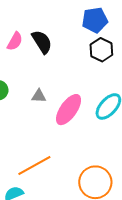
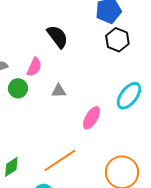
pink semicircle: (15, 41) -> (34, 67), moved
pink ellipse: (69, 110) -> (92, 118), moved, size x0.7

